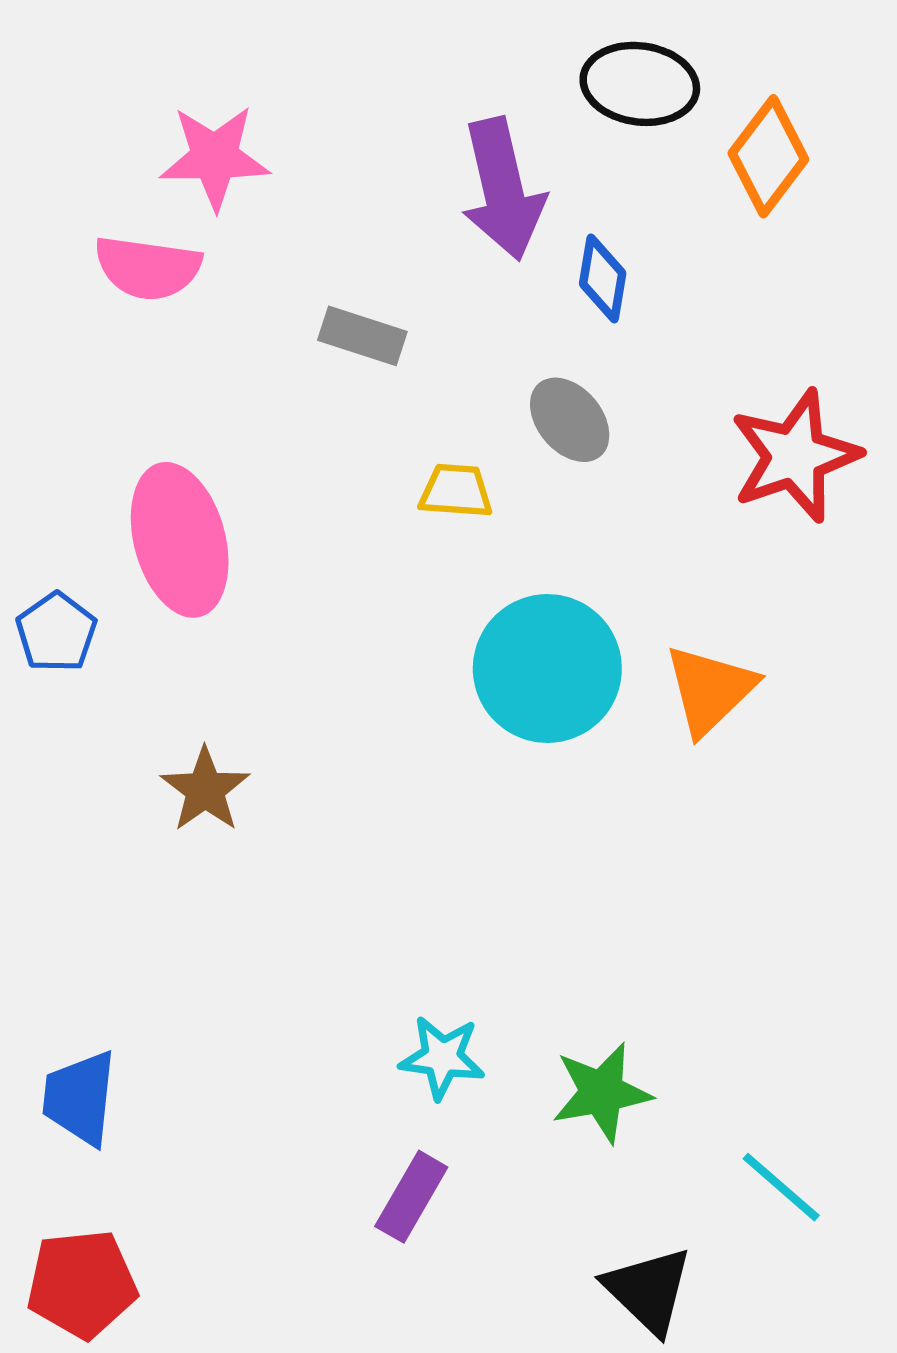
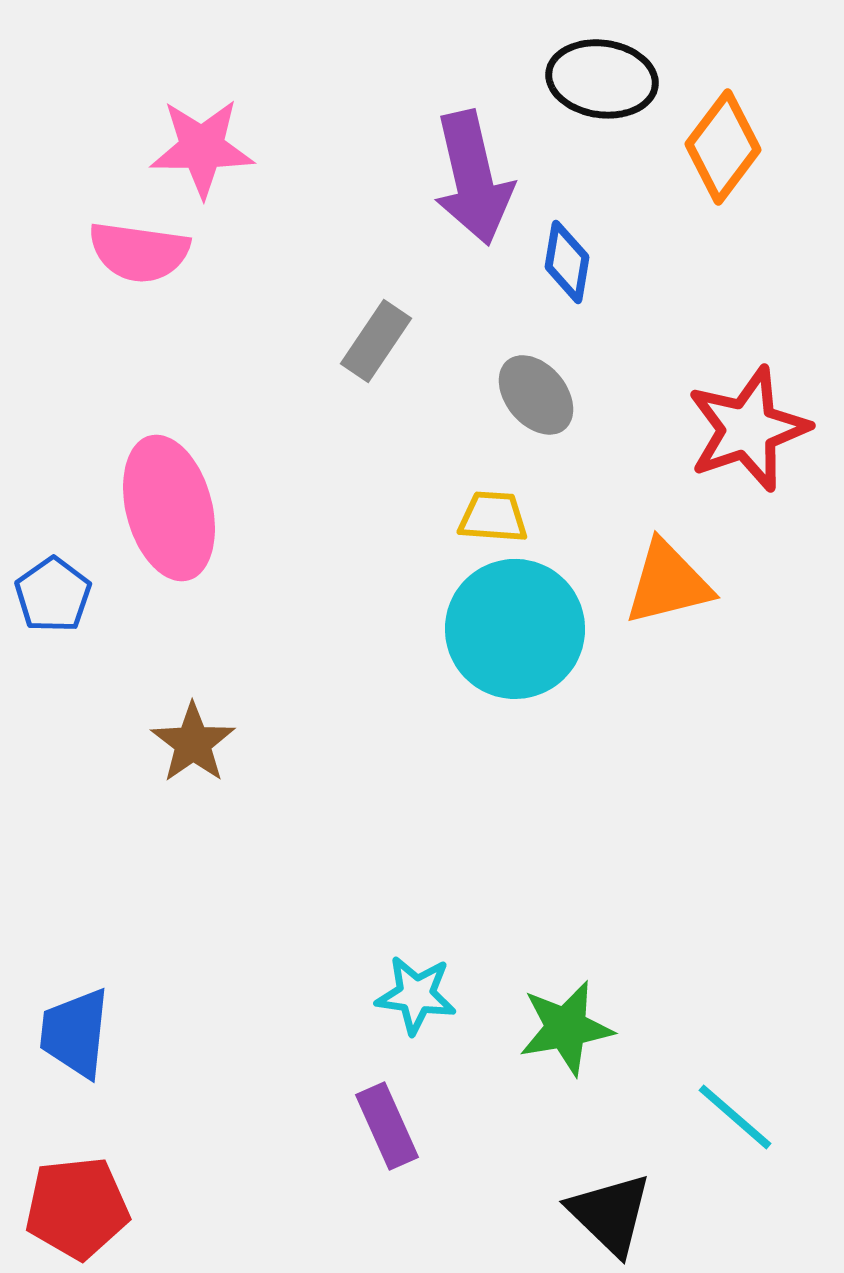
gray rectangle: (362, 336) -> (376, 341), moved, turned -74
yellow trapezoid: (456, 491) -> (493, 517), moved
orange triangle: (710, 690) -> (668, 583), moved, turned 30
purple rectangle: (411, 1197) -> (387, 1126), turned -54

